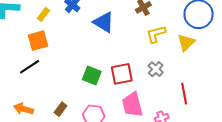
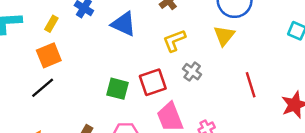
yellow L-shape: (156, 34) -> (174, 41), moved
red line: (184, 94) -> (251, 85), moved

